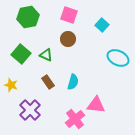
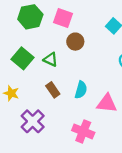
pink square: (69, 15) -> (63, 18), moved
pink triangle: (96, 105) -> (107, 103), moved
pink cross: (75, 119) -> (83, 131), turned -30

